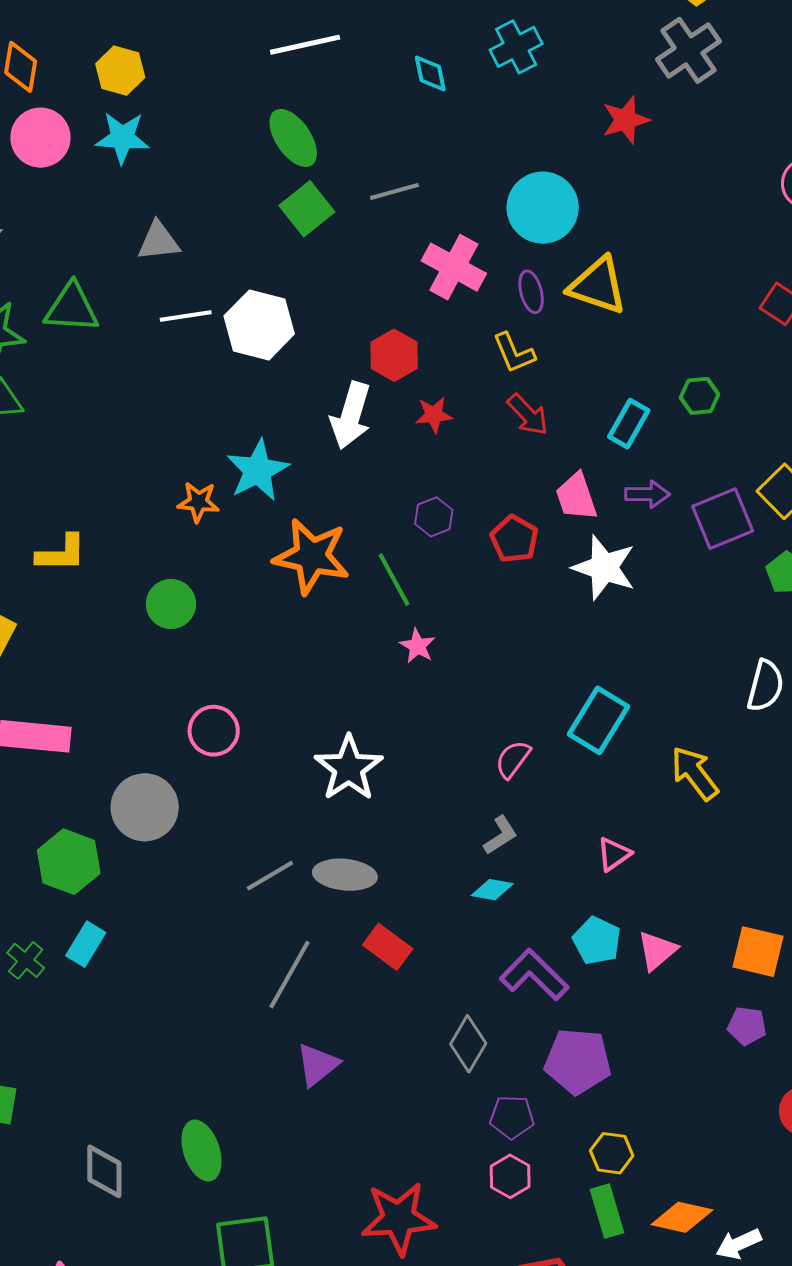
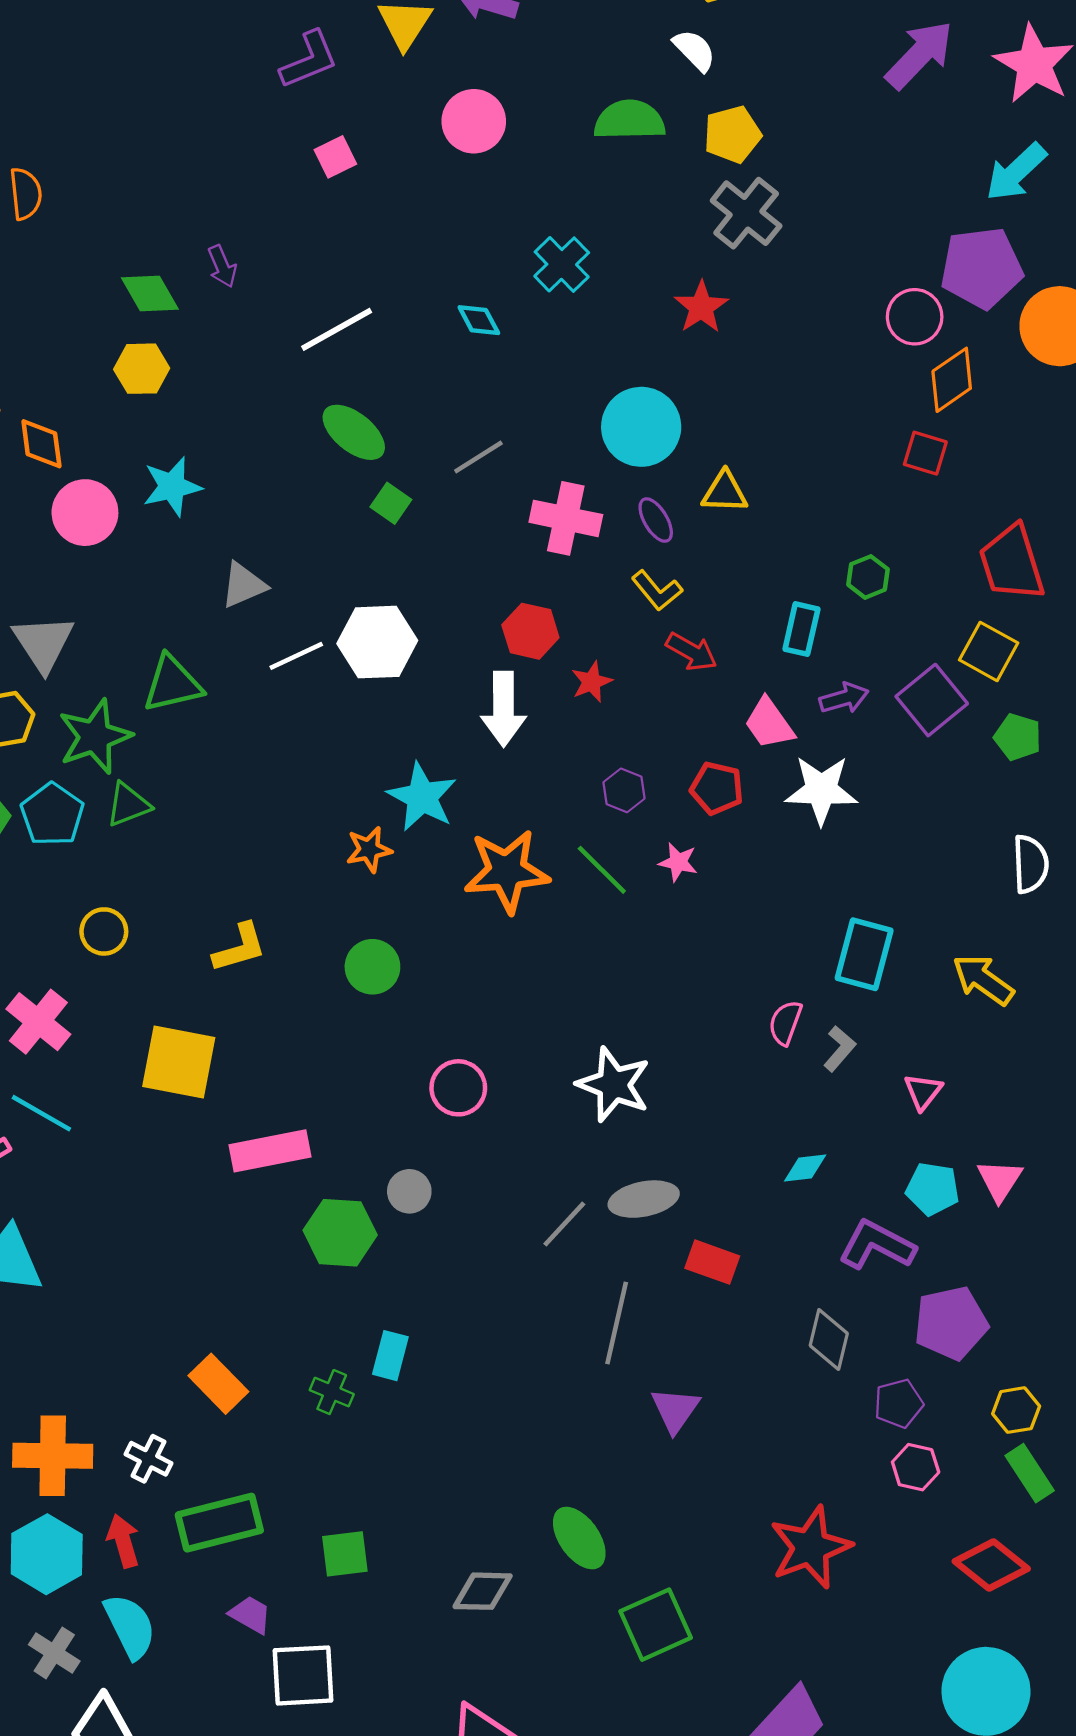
yellow hexagon: (120, 71) -> (142, 369), moved
green square: (307, 209) -> (391, 503), size x0.7
yellow triangle: (598, 286) -> (725, 492), size x0.7
pink star: (417, 646) -> (678, 862), moved
gray circle: (145, 807) -> (409, 1191), size x0.6
gray L-shape: (500, 835) -> (840, 1049), moved
green hexagon: (69, 862) -> (340, 1233), moved
gray diamond: (104, 1171) -> (483, 1591), turned -72

